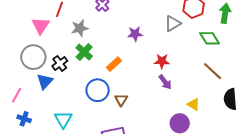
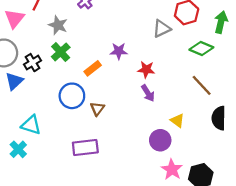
gray star: (80, 28) -> (58, 25), turned 30
purple star: (135, 34) -> (119, 51), moved
green diamond: (210, 38) -> (201, 49), turned -40
cyan triangle: (63, 119) -> (31, 125), turned -48

